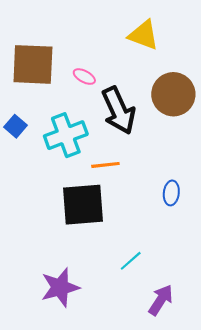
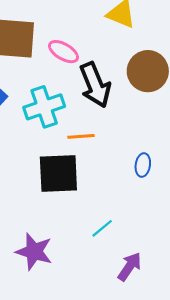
pink ellipse: (84, 77) -> (64, 52), size x1.4
purple star: (60, 287) -> (34, 252), turned 30

